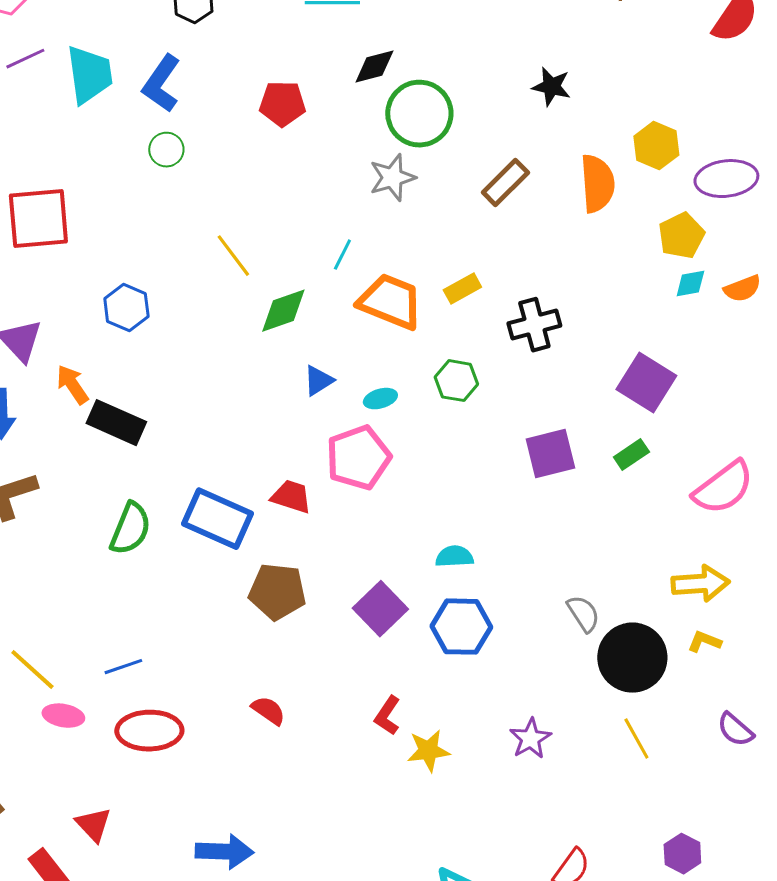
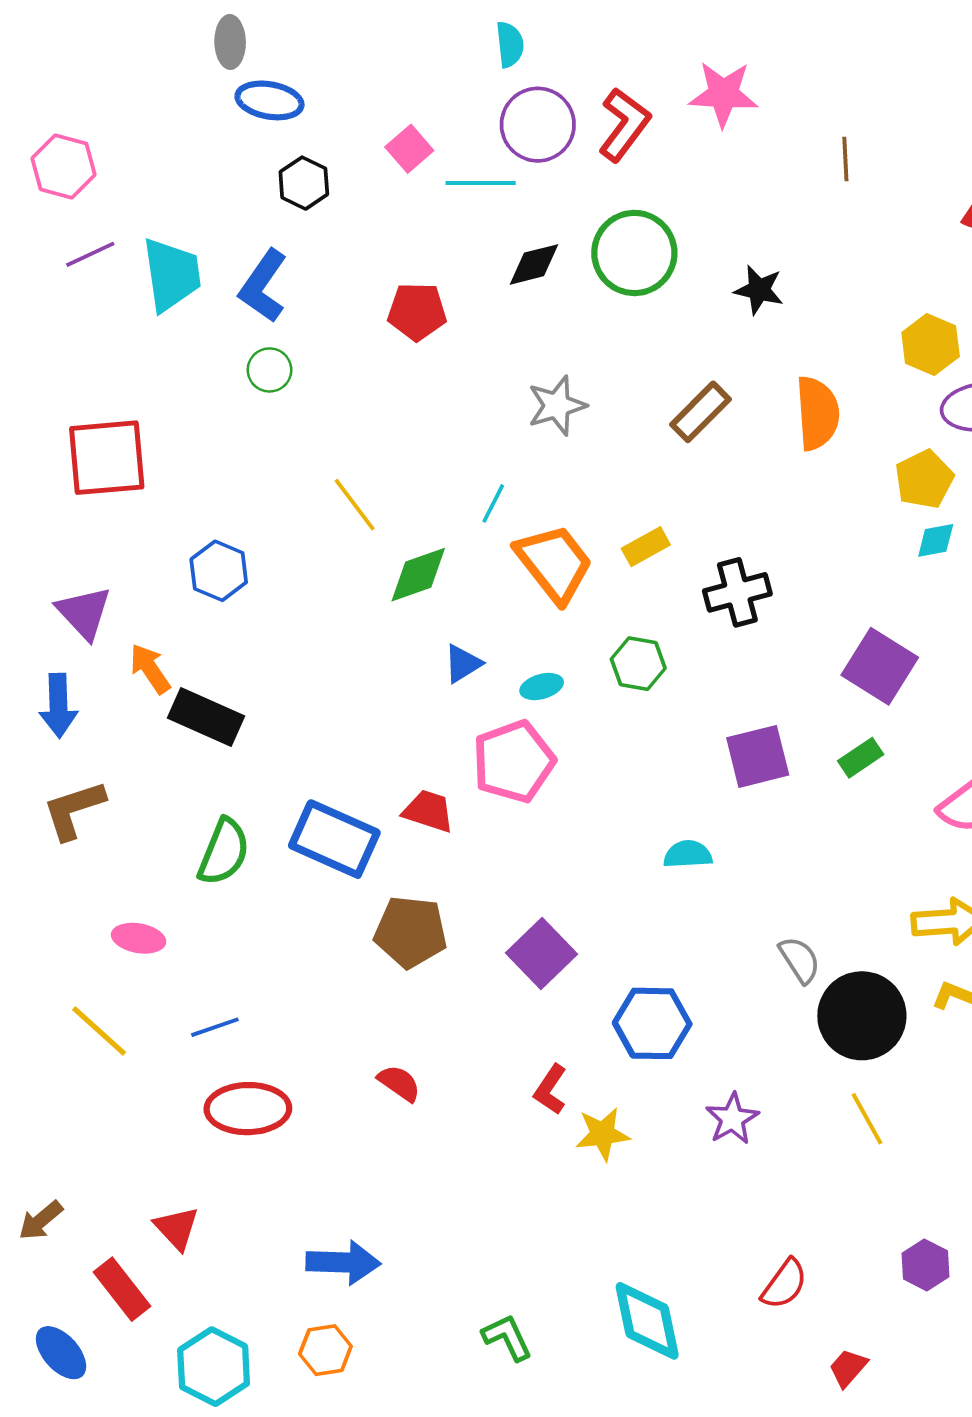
green circle: (419, 114) -> (634, 253), moved
yellow hexagon: (656, 146) -> (931, 345), moved
orange trapezoid: (390, 302) -> (554, 563), turned 30
cyan semicircle: (454, 557) -> (688, 854), moved
blue hexagon: (461, 627) -> (652, 1023), moved
pink ellipse: (63, 716) -> (139, 938), moved

